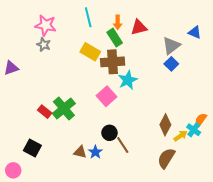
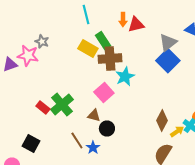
orange arrow: (118, 22) -> (123, 20), moved
pink star: (46, 25) -> (28, 56), moved
green rectangle: (115, 38) -> (103, 40), moved
blue square: (171, 64) -> (168, 60), size x1.6
brown line: (123, 145) -> (77, 140), moved
brown triangle: (80, 152) -> (94, 116), moved

